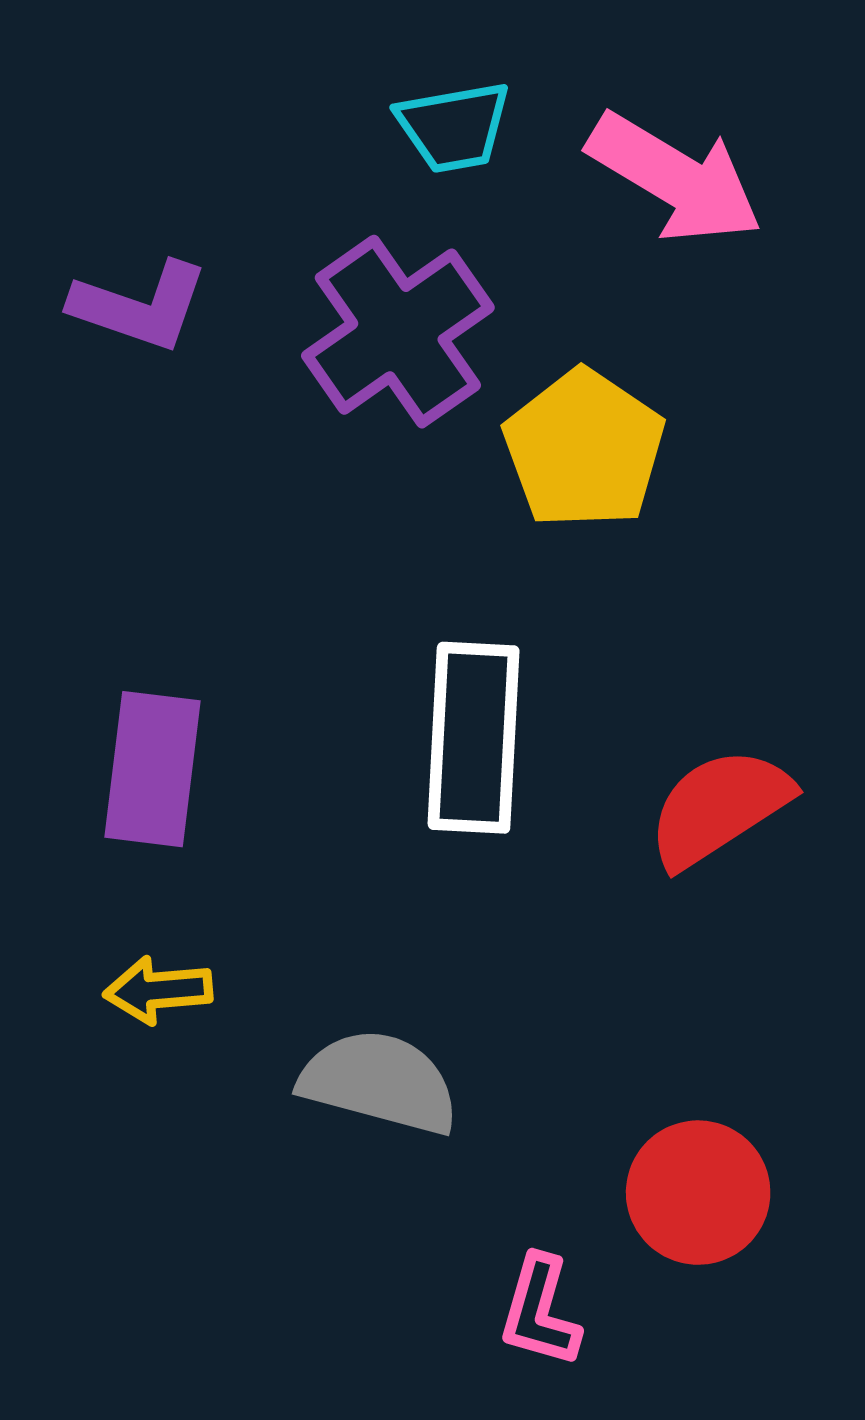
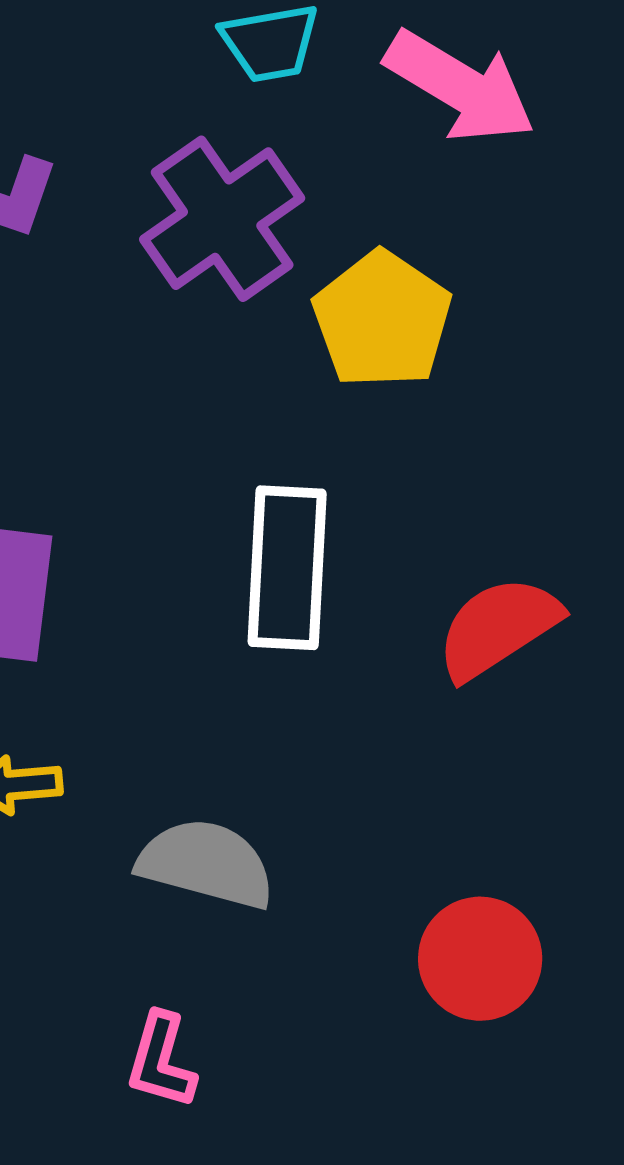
pink L-shape: (540, 1311) -> (161, 1061), moved

